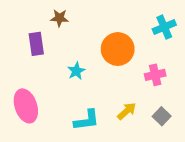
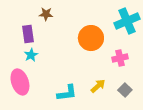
cyan cross: (164, 27) -> (127, 21), size x1.4
cyan star: (76, 71) -> (31, 55), moved

